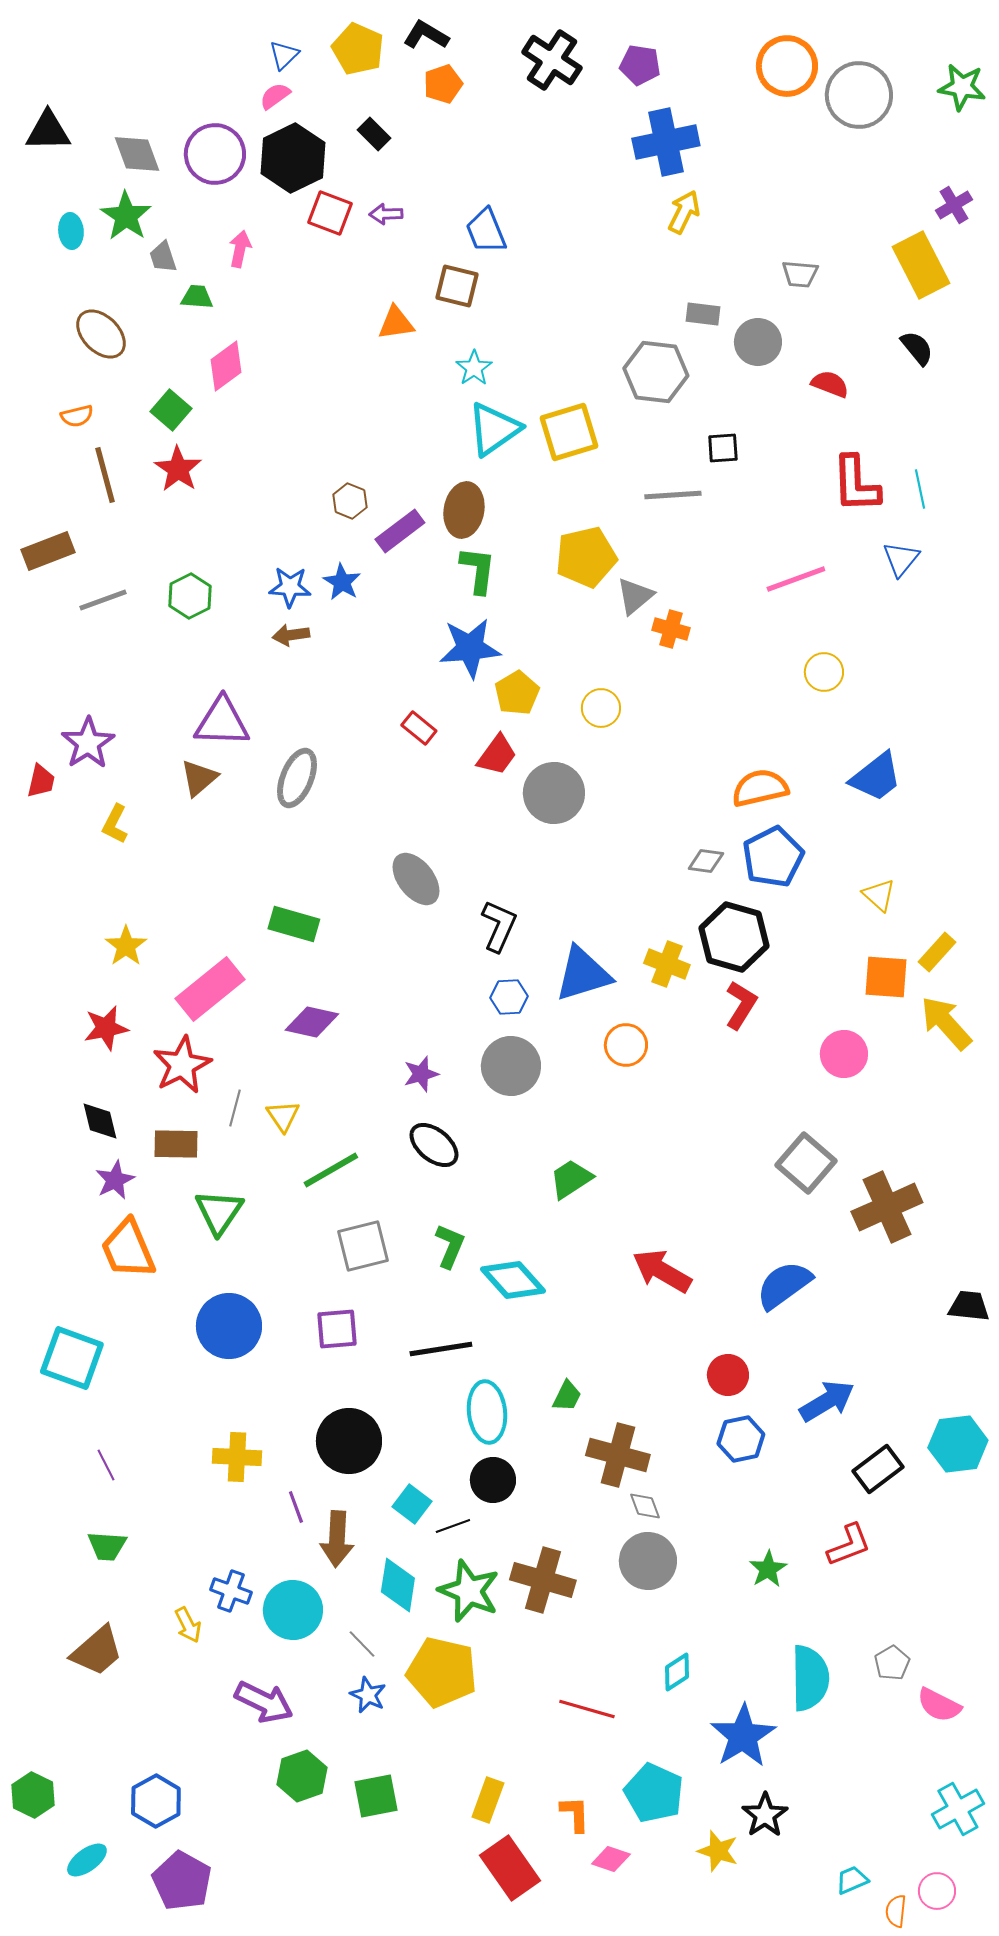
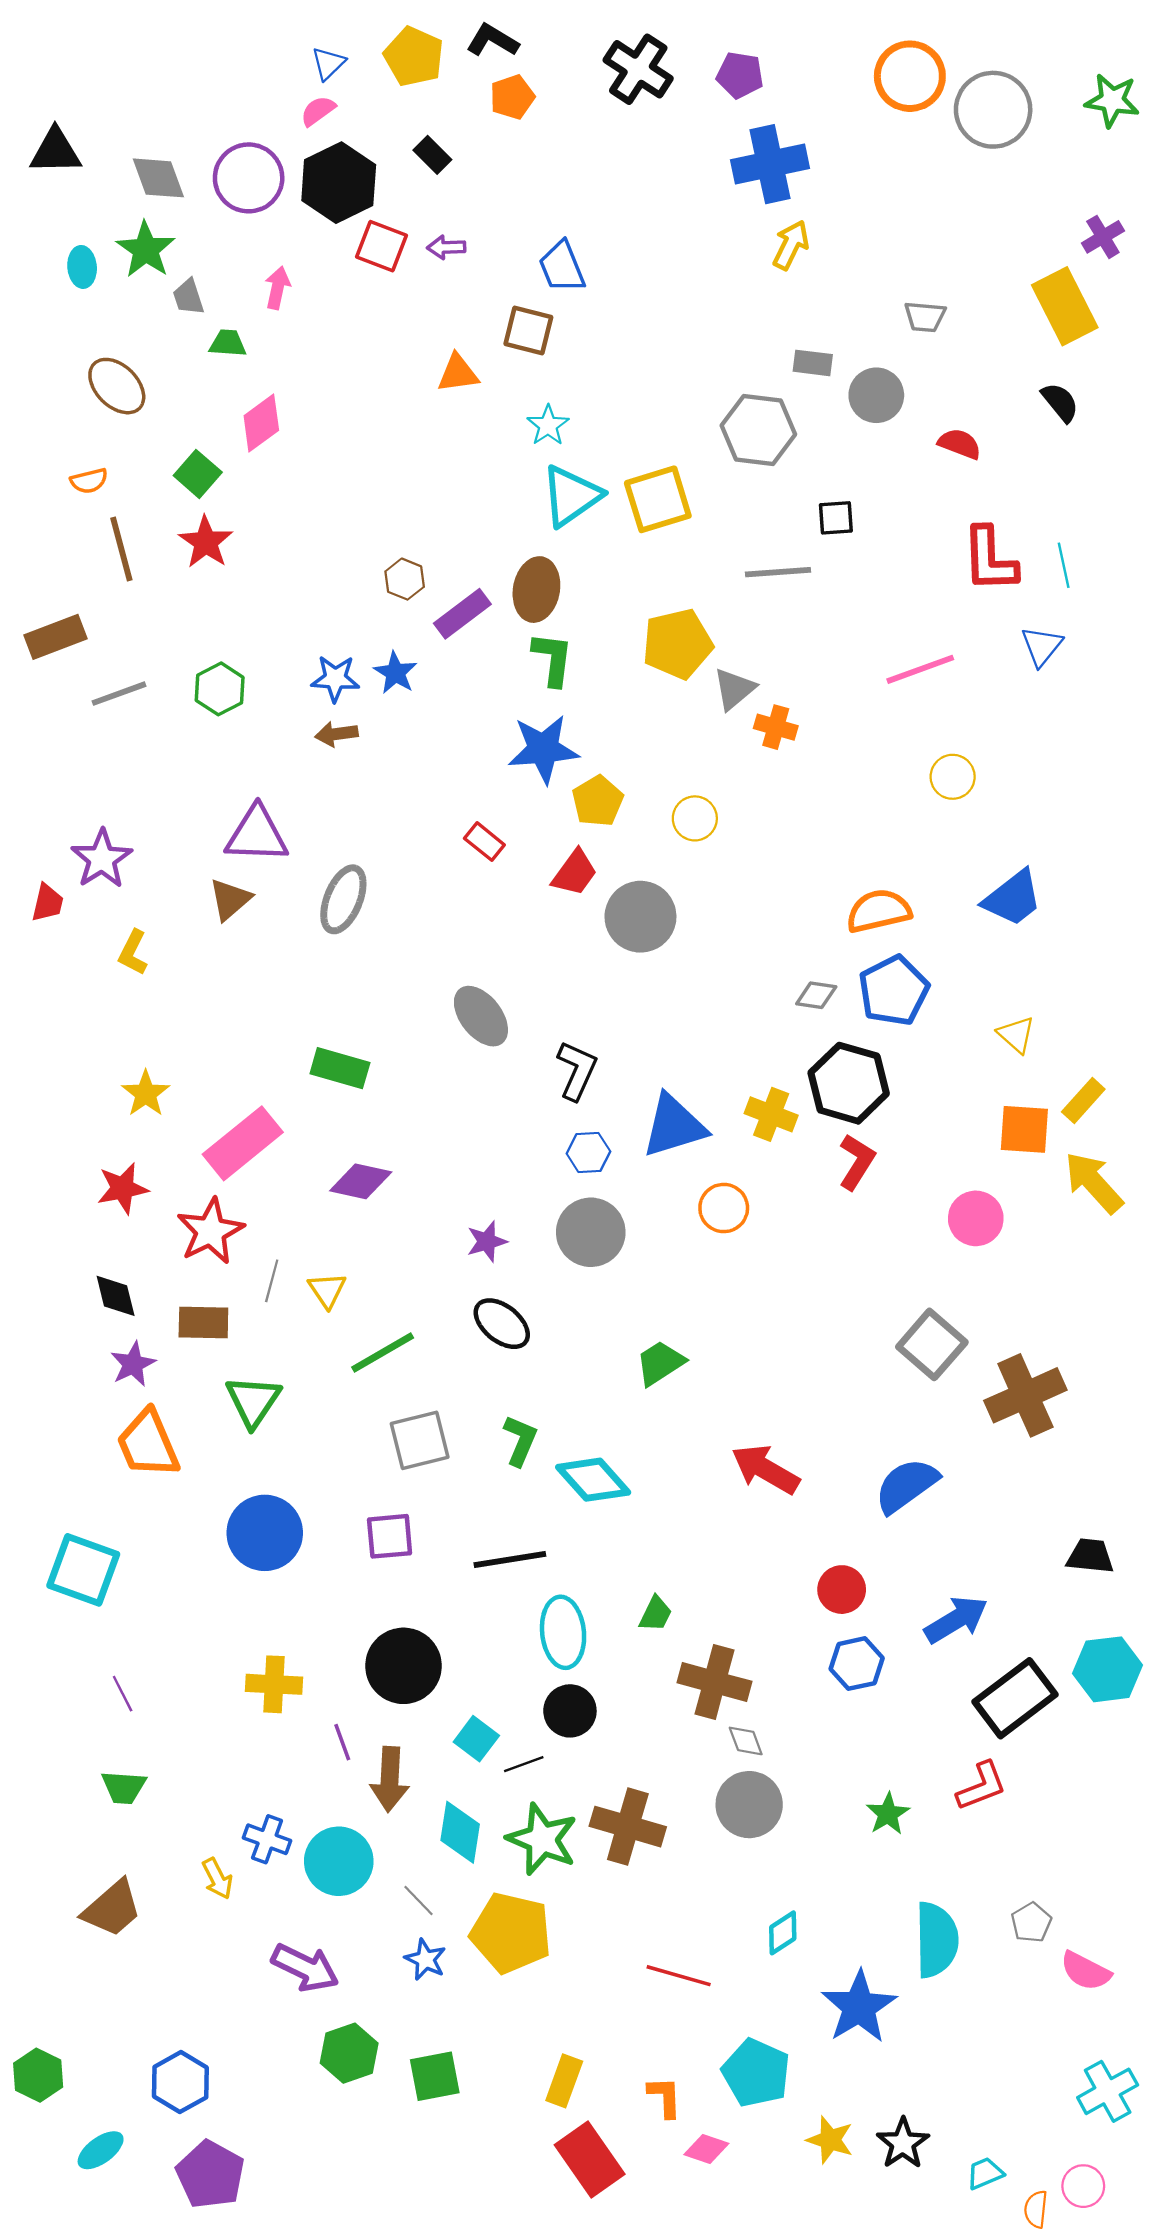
black trapezoid: (969, 1306) -> (1090, 1556), moved
black rectangle: (878, 1469) -> (1015, 1698), size x1.4
black star: (765, 1815) -> (903, 2143), moved

